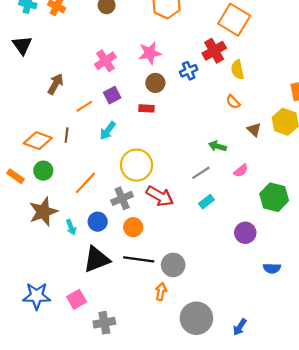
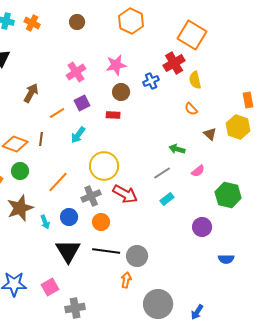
black triangle: (97, 259) -> (68, 251), turned -40

